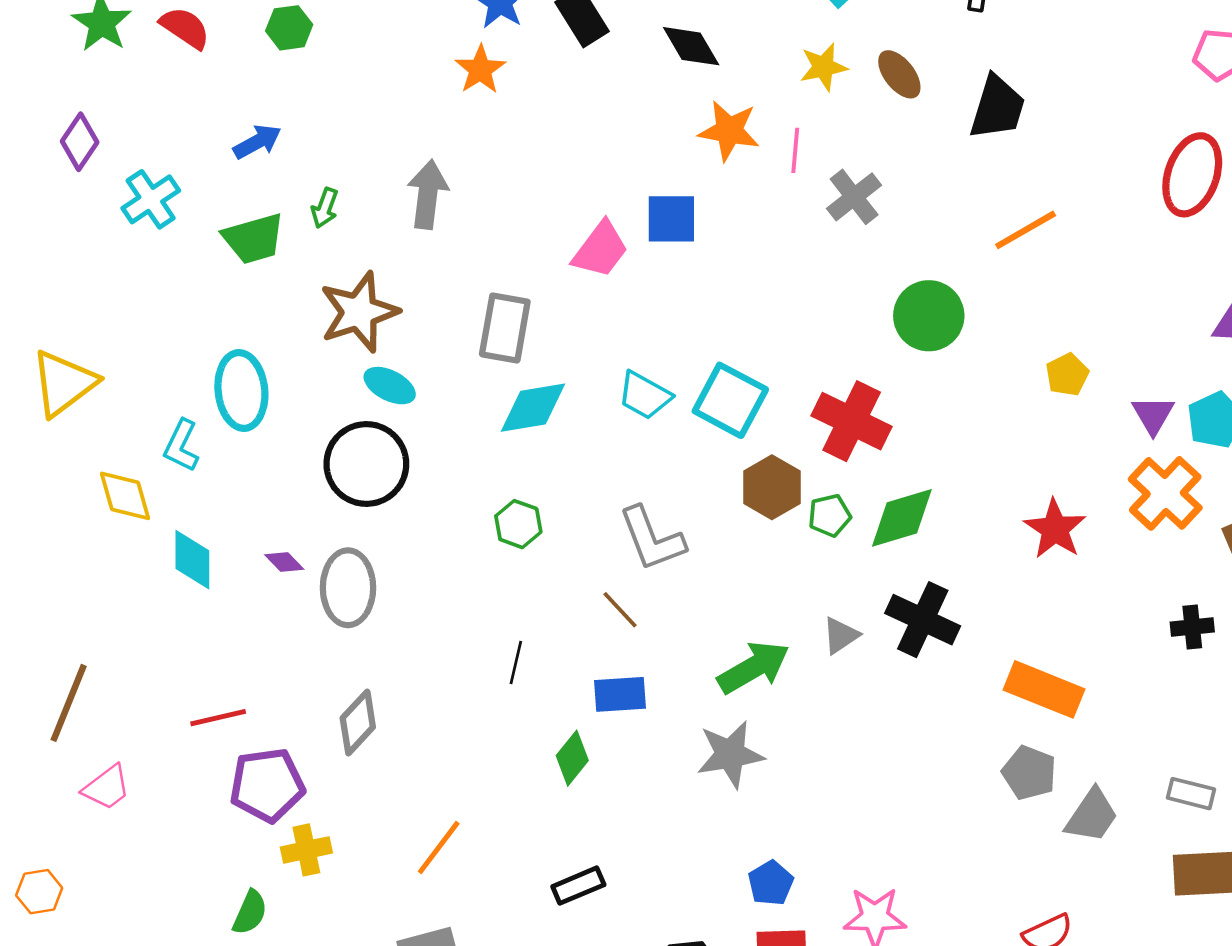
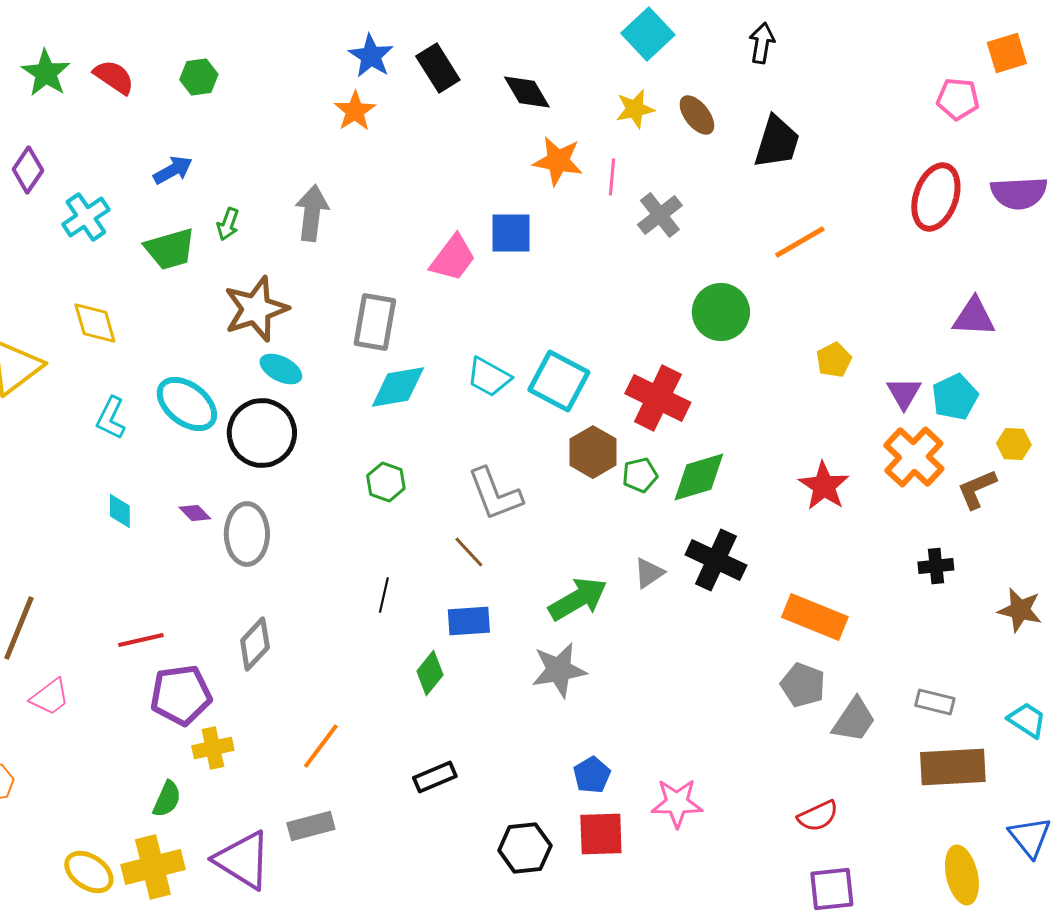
cyan ellipse: (241, 390) -> (187, 404), moved, turned -46
yellow diamond: (125, 496) -> (95, 323), moved
cyan diamond: (192, 560) -> (120, 511), size x0.7

